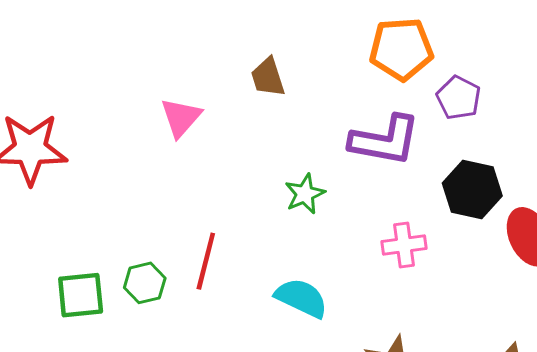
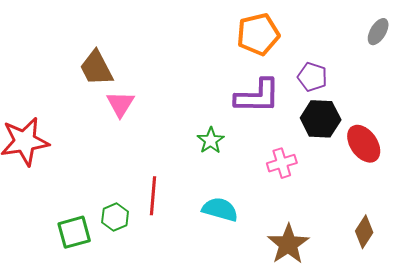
brown trapezoid: (268, 77) -> (96, 68), moved, size x1.4
purple pentagon: (458, 98) -> (312, 77), moved

